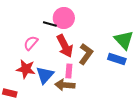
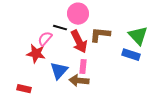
black line: (50, 24) -> (60, 28), moved
brown L-shape: (86, 54) -> (100, 35), moved, turned -120
red star: (26, 69) -> (36, 54), moved

